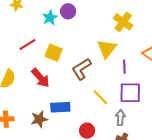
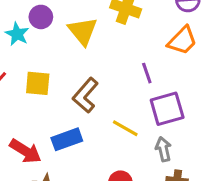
yellow triangle: (107, 49) -> (83, 31), moved
red arrow: (41, 78) -> (25, 151), moved
blue rectangle: (60, 107) -> (67, 139), moved

